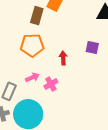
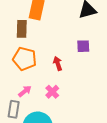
orange pentagon: (32, 45) -> (25, 59), turned 30
pink arrow: (32, 77) -> (25, 91), moved

